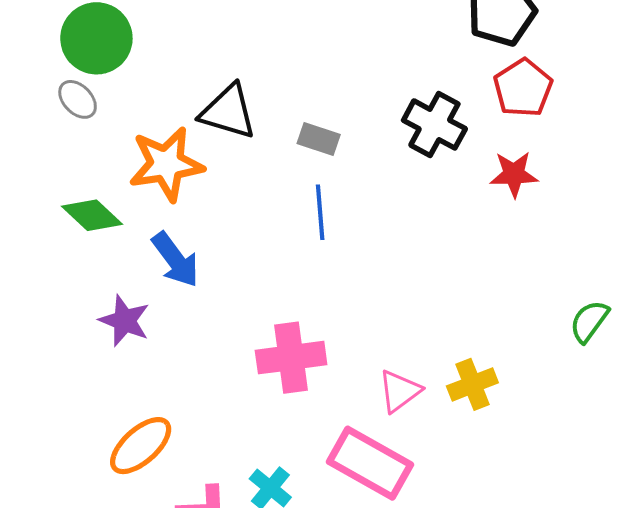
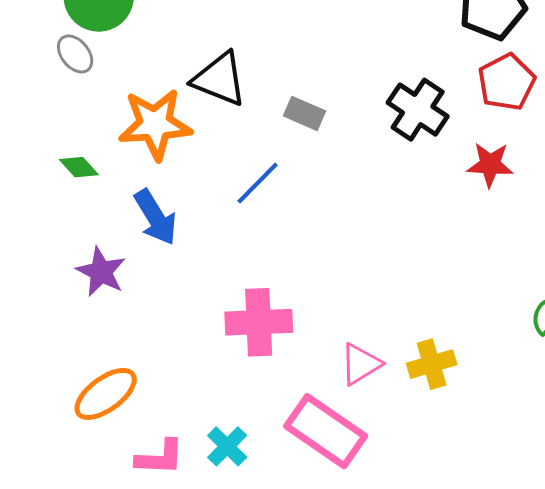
blue line: (320, 212) -> (258, 183), moved, turned 44
green diamond: (92, 215) -> (79, 167), size x0.7

